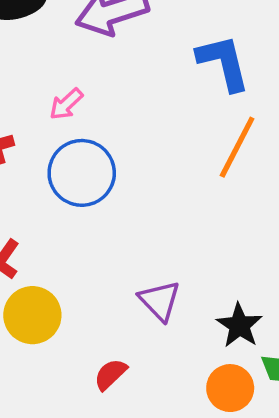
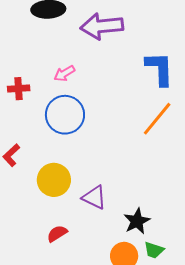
purple triangle: (160, 301) -> (94, 197), turned -32
yellow circle: (32, 315) -> (54, 180), moved

